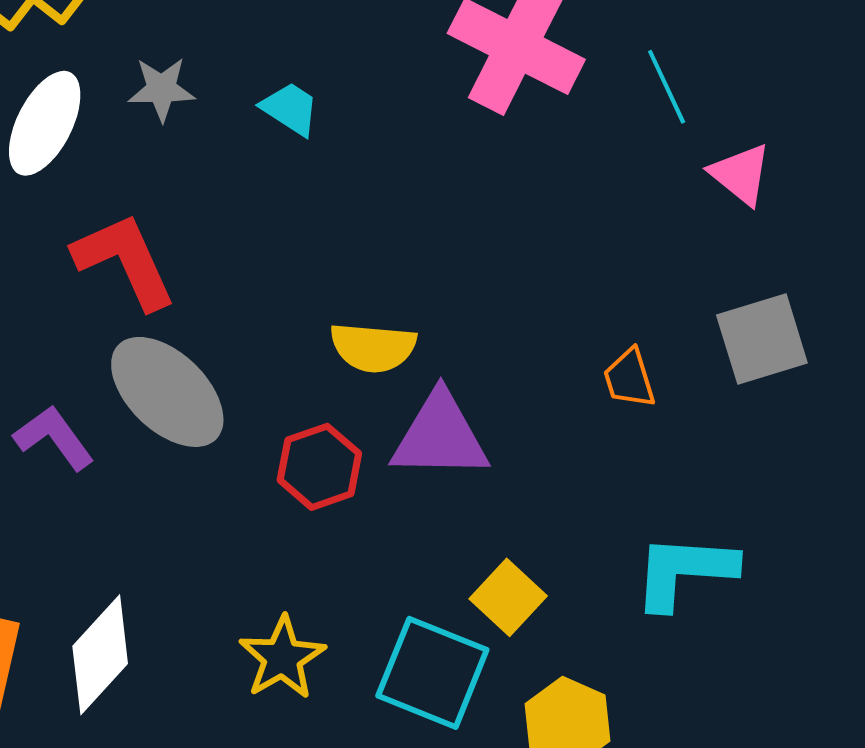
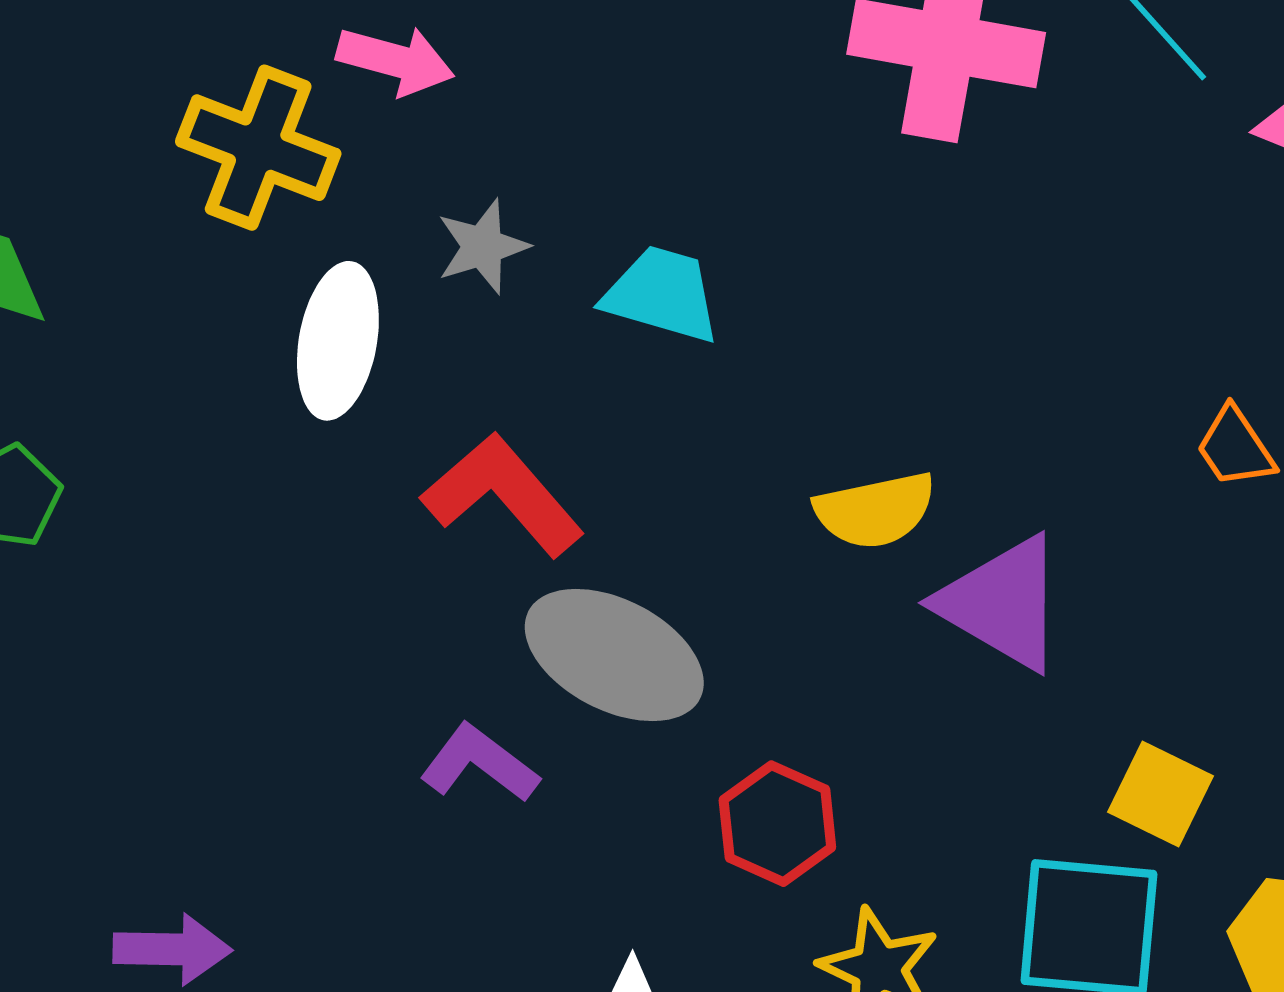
cyan trapezoid: (290, 109) -> (662, 294), moved, size x1.4
purple triangle: (440, 436) -> (1002, 603), turned 46
red hexagon: (319, 467) -> (777, 824), moved

